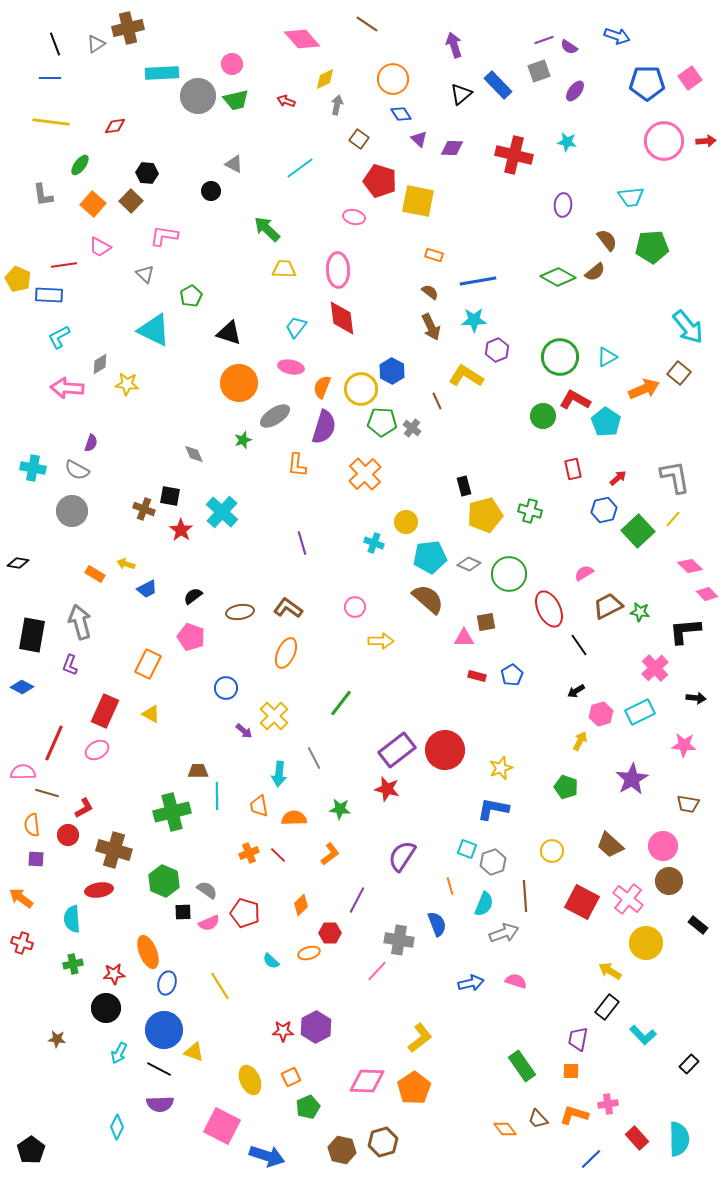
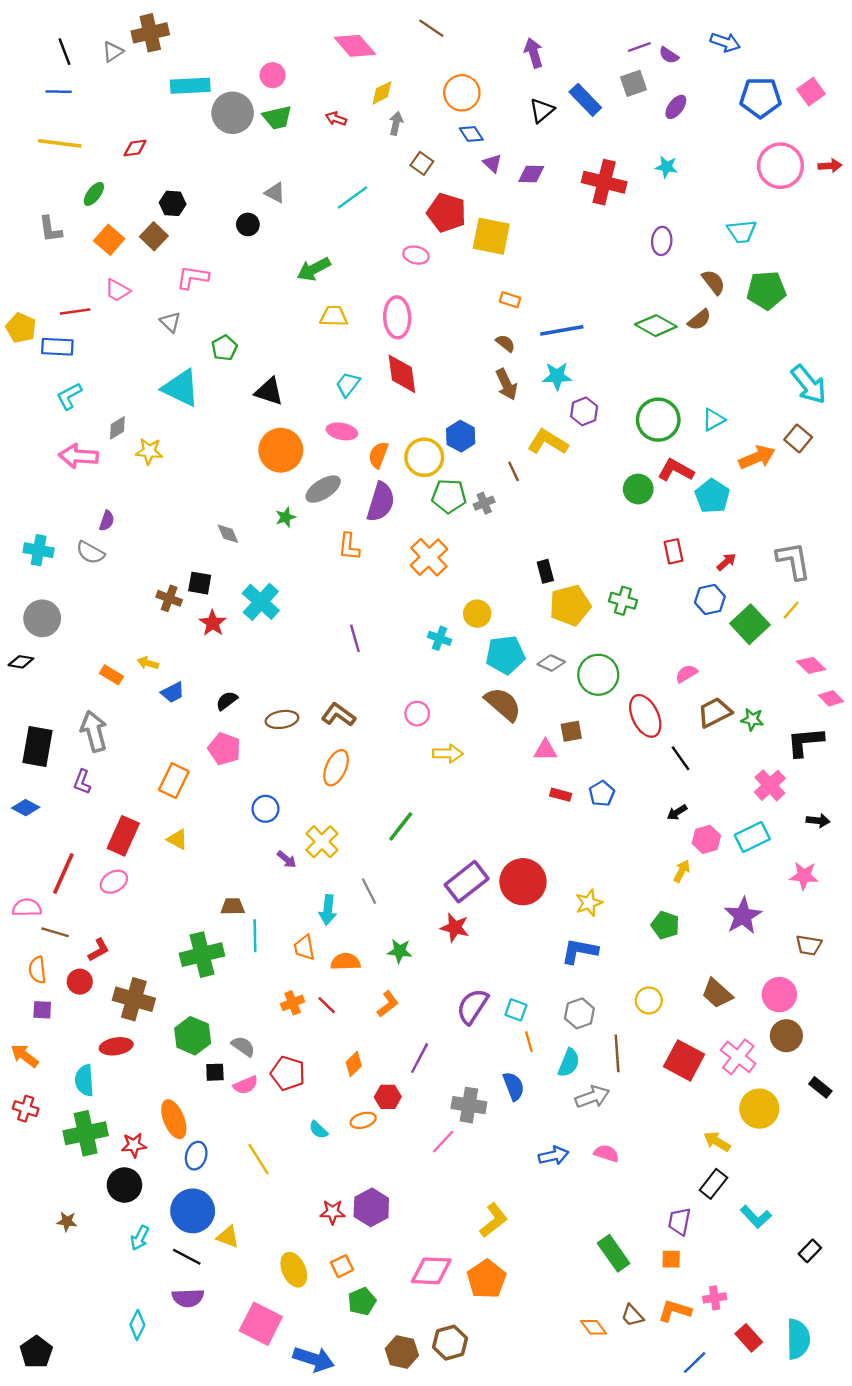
green arrow: (267, 229) -> (314, 269), turned -72
gray cross: (412, 428) -> (484, 503), turned 30
gray circle: (72, 511) -> (42, 618), moved
cyan square: (467, 849) -> (516, 1010), moved
green cross: (73, 964) -> (86, 1133), size x1.8

